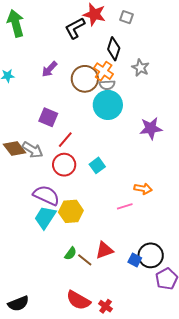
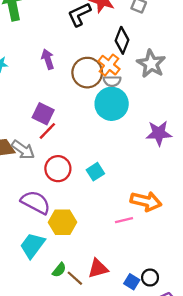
gray star: (140, 68) -> (151, 64), size x1.4
purple arrow: (49, 69) -> (48, 59), turned 114
red line: (65, 140) -> (47, 131), moved
orange arrow: (143, 189) -> (146, 201), size x1.5
cyan trapezoid: (45, 217) -> (32, 245), moved
black circle: (151, 255) -> (150, 278), size x0.6

